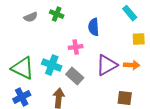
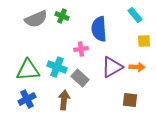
gray semicircle: (31, 17) -> (36, 19), size x1.6
blue semicircle: (94, 27) -> (99, 29), size x1.4
green triangle: (23, 68) -> (28, 70), turned -30

